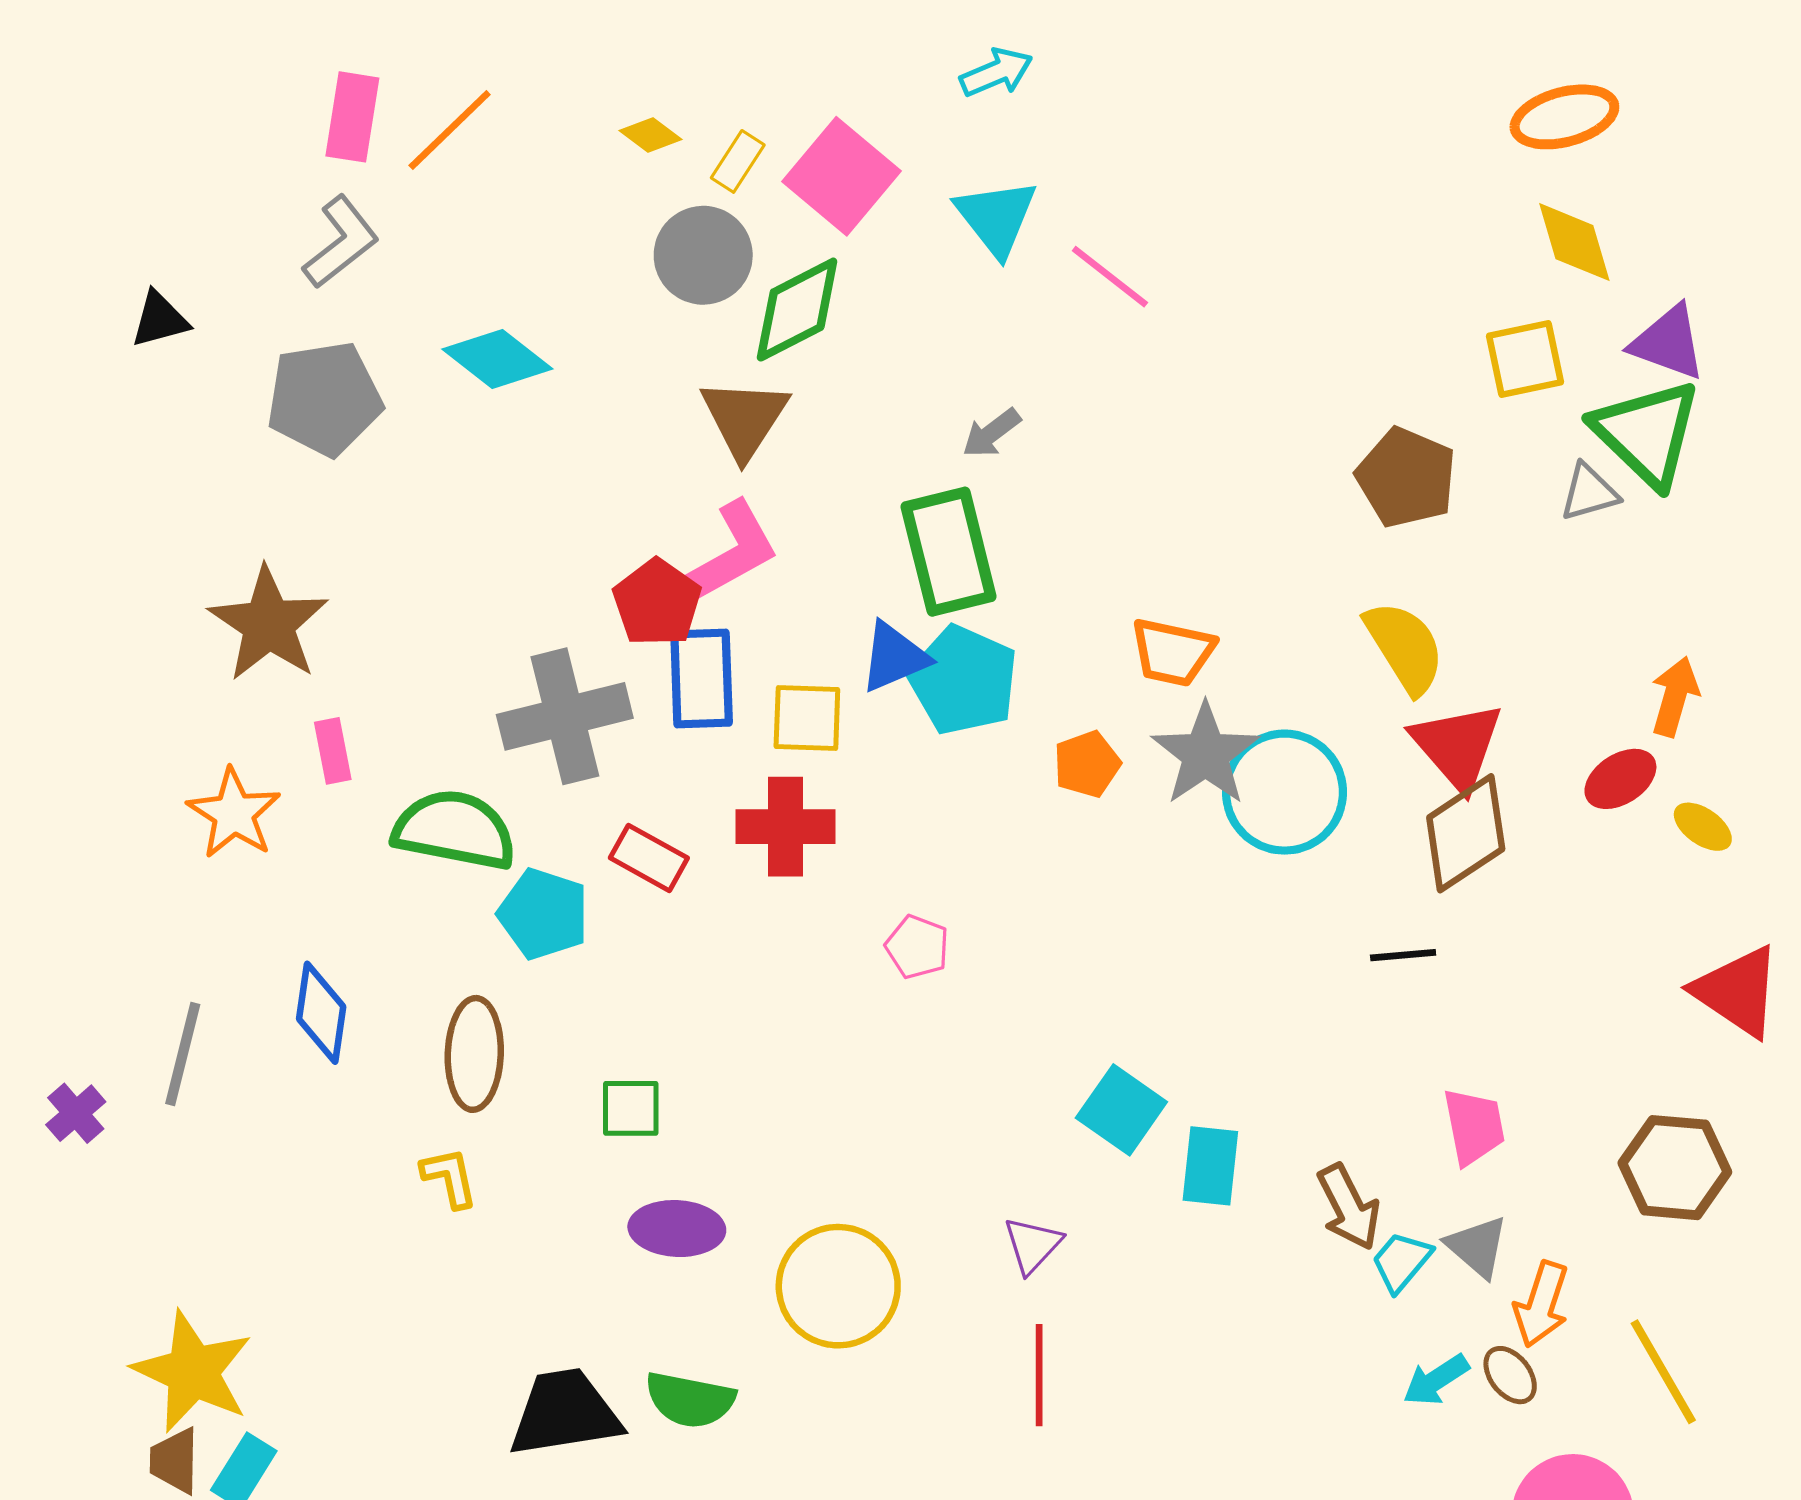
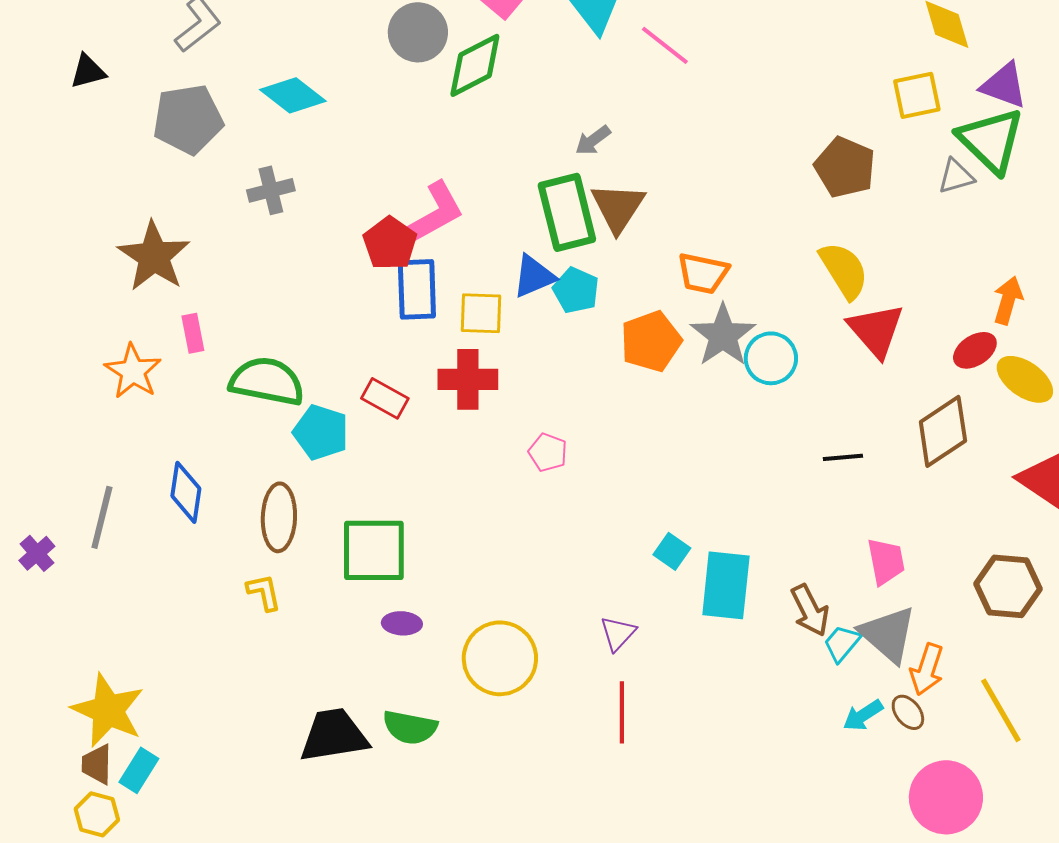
brown triangle: (744, 418) -> (618, 207), moved
cyan pentagon: (963, 680) -> (576, 290), size x0.7
gray cross: (565, 716) -> (271, 190), moved, size x0.6
orange pentagon: (1087, 764) -> (651, 341), size x1.5
cyan circle: (1285, 792) -> (771, 358), size x0.7
yellow ellipse: (1703, 827) -> (1025, 379), size x1.6
brown diamond: (1466, 833) -> (943, 431), moved
green square: (631, 1108) -> (374, 550), size x1.8
cyan square: (1121, 1110) -> (672, 551), size x0.7
cyan rectangle: (1210, 1166) -> (726, 585), size x1.4
purple ellipse: (677, 1229) -> (402, 623), size x0.7
gray triangle: (1477, 1247) -> (888, 634), size x1.5

